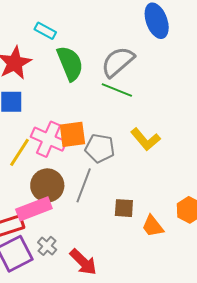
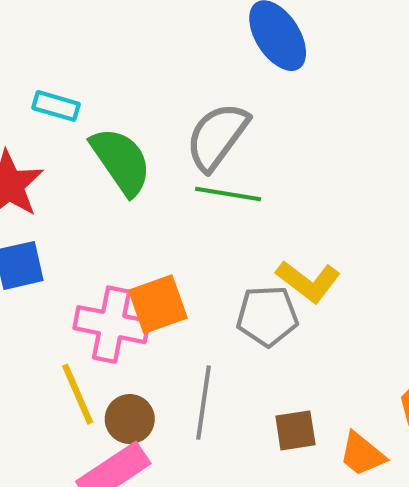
gray pentagon: (100, 148) -> (267, 316), moved
yellow line: (20, 152) -> (78, 394), moved, turned -44
brown circle: (47, 185) -> (130, 419), size x0.7

